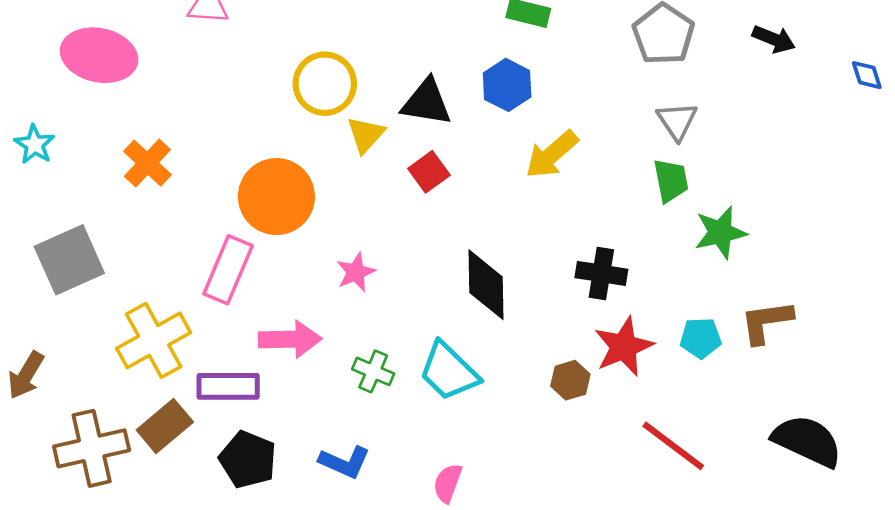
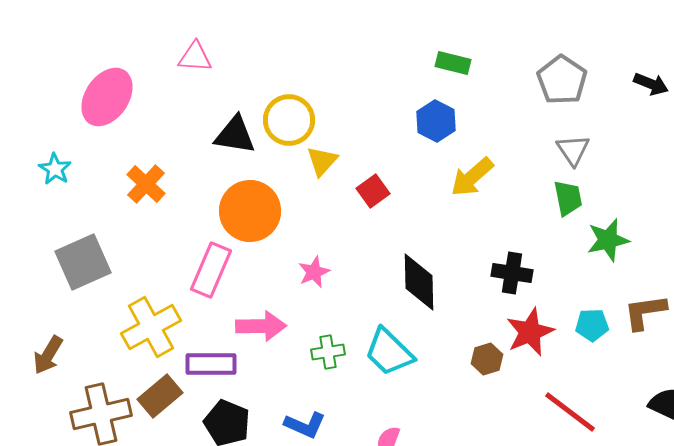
pink ellipse: (99, 55) -> (107, 97), turned -68
black triangle: (426, 102) -> (235, 135), moved
green cross: (373, 371) -> (328, 352), turned -32

